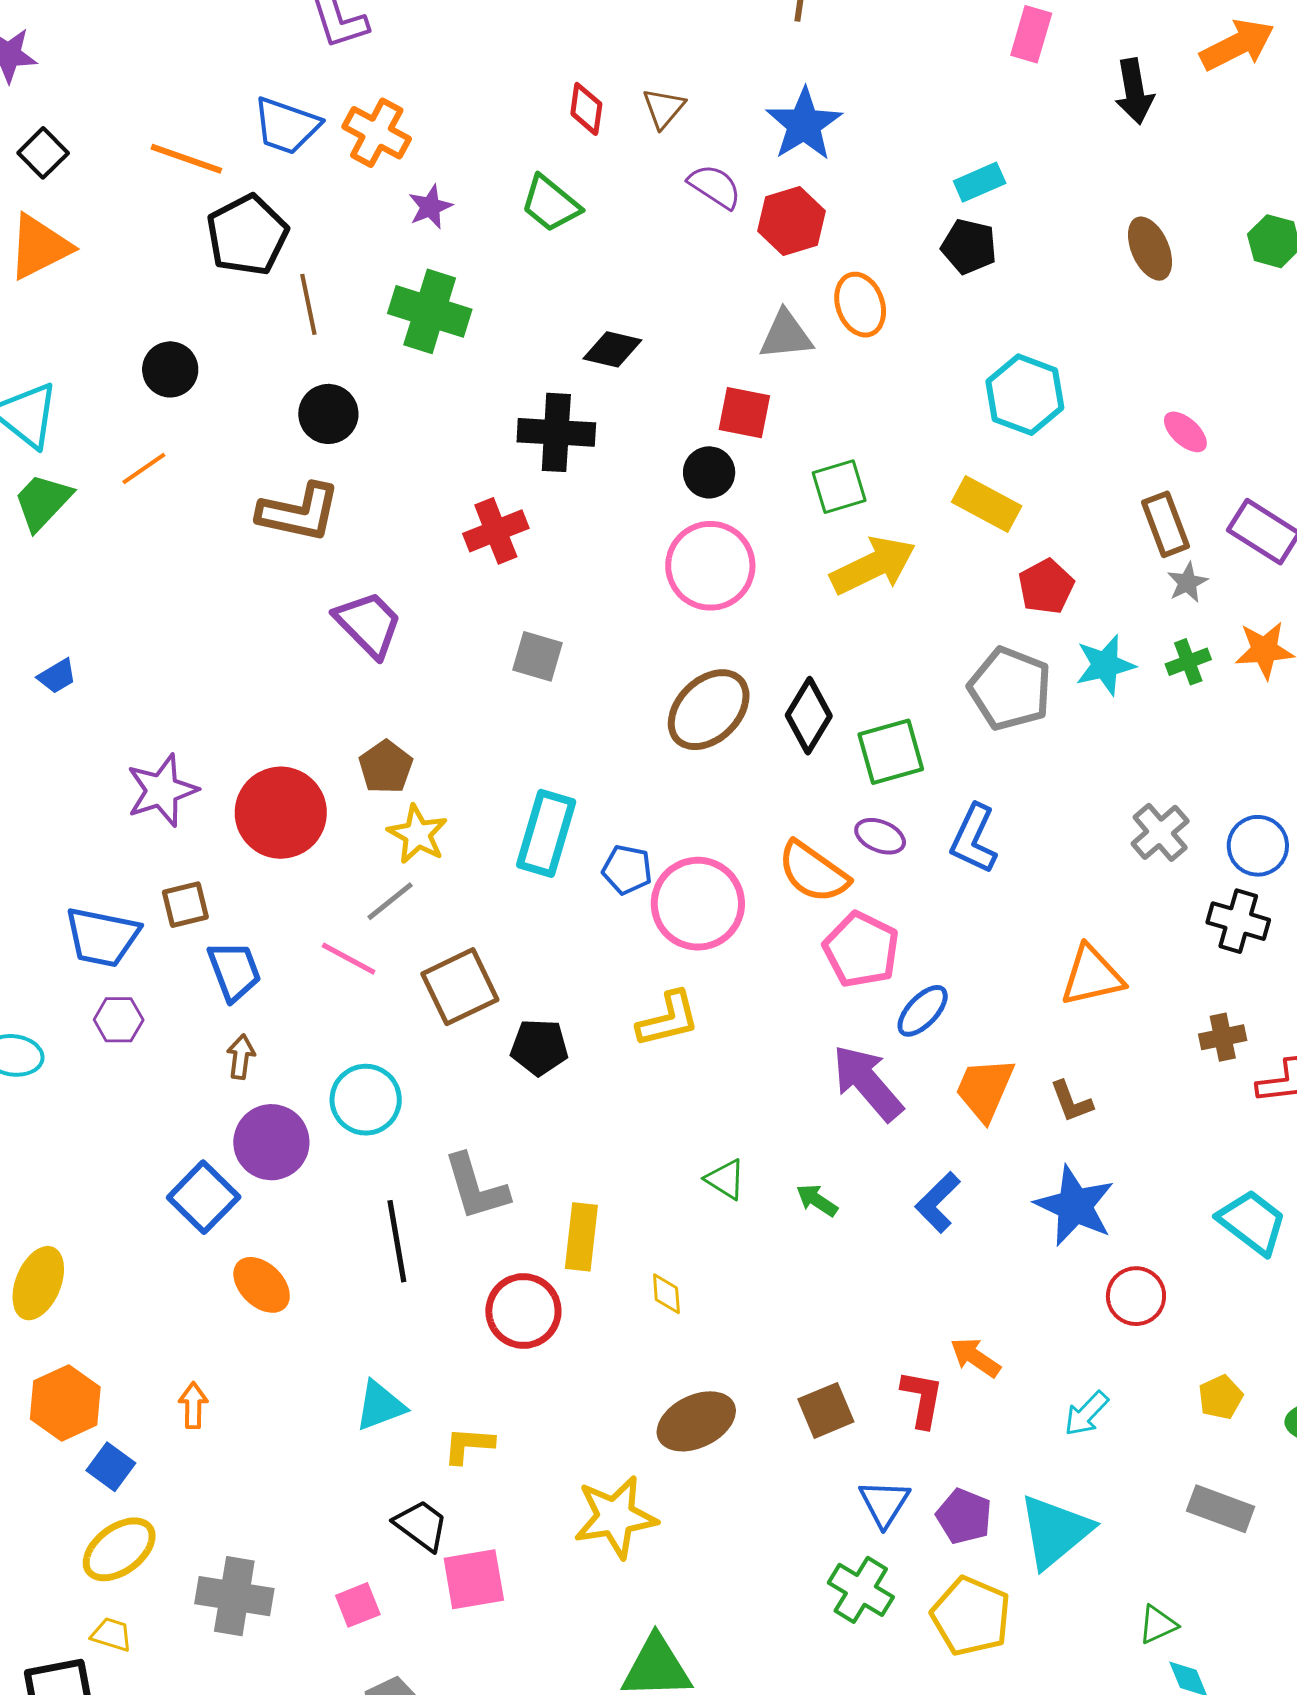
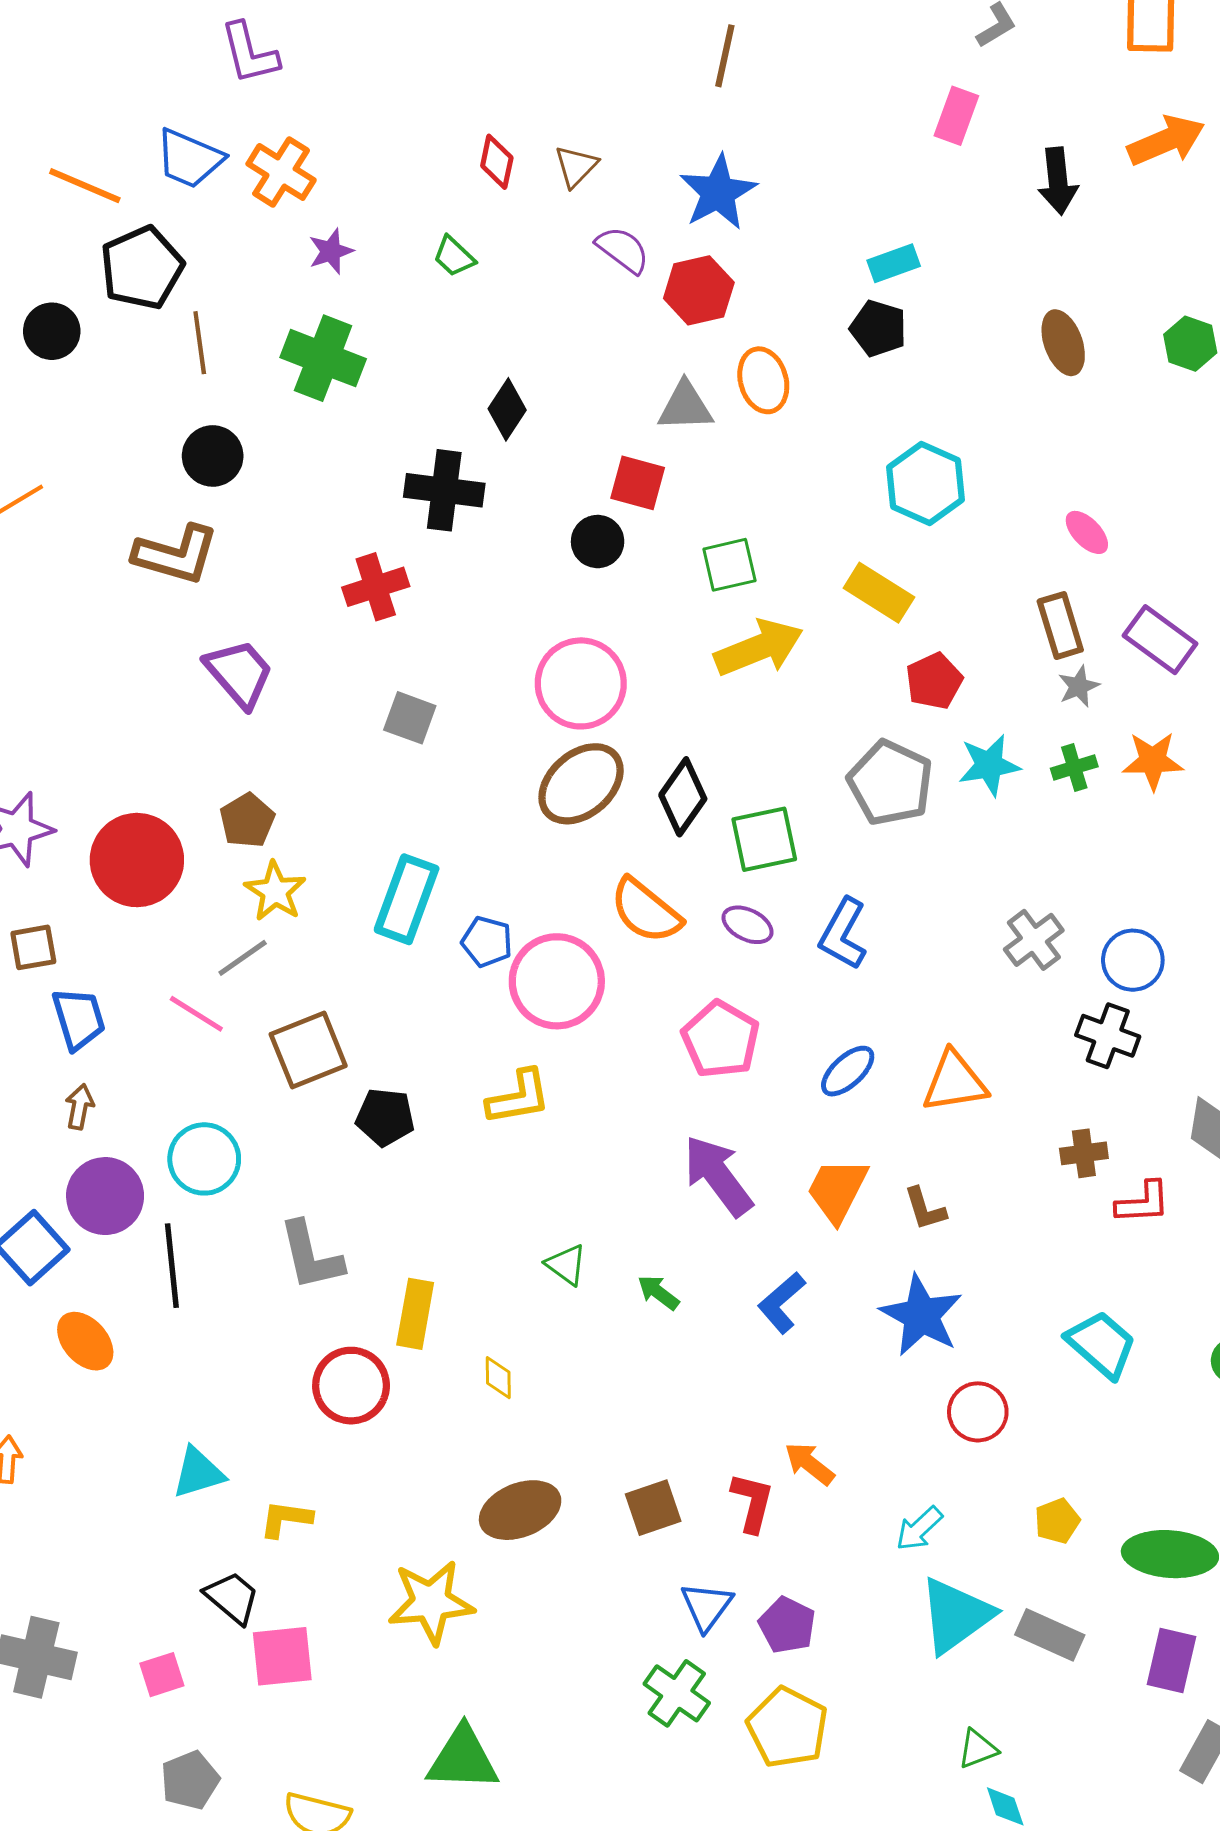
green trapezoid: (551, 204) -> (454, 256), size x0.7
black diamond: (612, 349) -> (507, 409), turned -74
black circle: (170, 369) -> (52, 331), moved
pink circle: (710, 566) -> (581, 683), moved
orange semicircle: (813, 872) -> (646, 911), moved
blue ellipse: (923, 1011) -> (848, 1071), moved
black line: (397, 1241) -> (172, 1266), moved
cyan triangle: (1055, 1531) -> (956, 1615), moved

